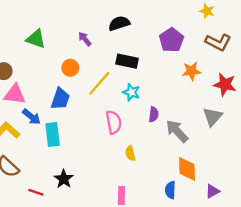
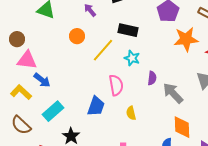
orange star: (191, 71) -> (186, 39), size x1.4
blue trapezoid: (60, 99) -> (96, 106), moved
cyan rectangle: (53, 134) -> (53, 111), moved, turned 55

